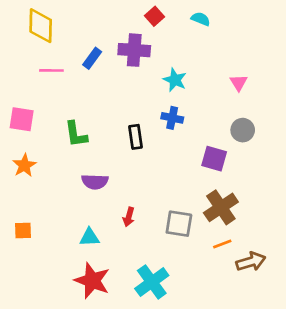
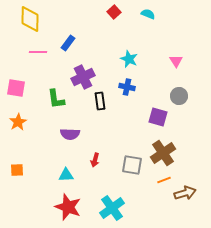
purple cross: (134, 50) -> (83, 77), moved, turned -30

